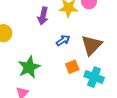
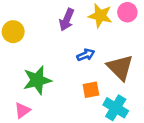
brown triangle: (92, 45) -> (120, 67), turned -40

